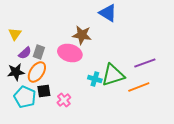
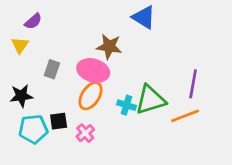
purple semicircle: (25, 53) -> (33, 21), moved
purple line: (145, 63) -> (193, 84), turned -60
orange ellipse: (37, 72) -> (91, 96), moved
cyan pentagon: (25, 97) -> (33, 129), turned -30

